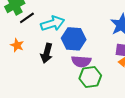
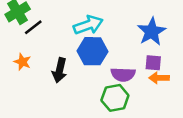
cyan arrow: (53, 23) -> (88, 25), moved
purple semicircle: (81, 61) -> (123, 74), moved

